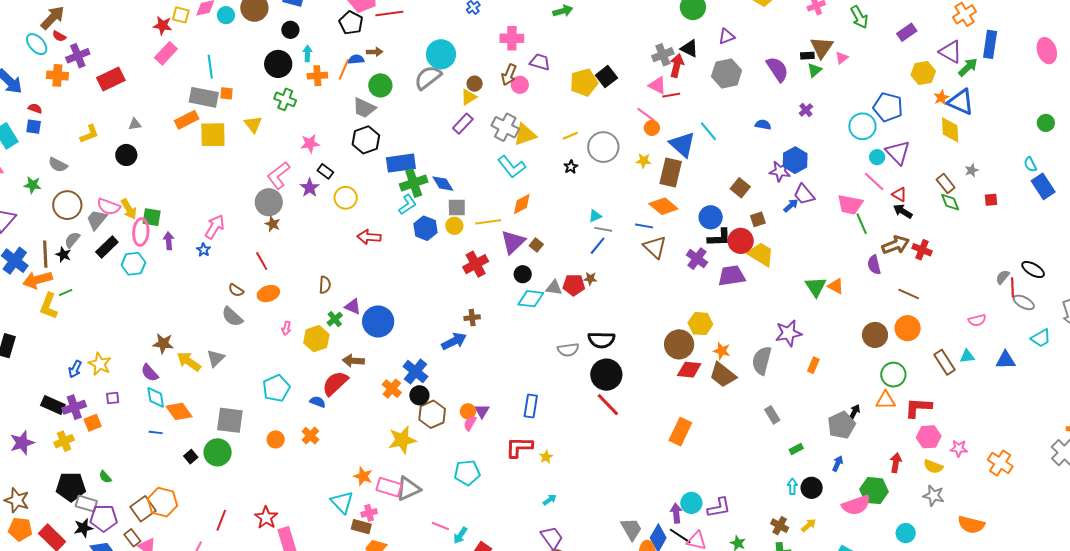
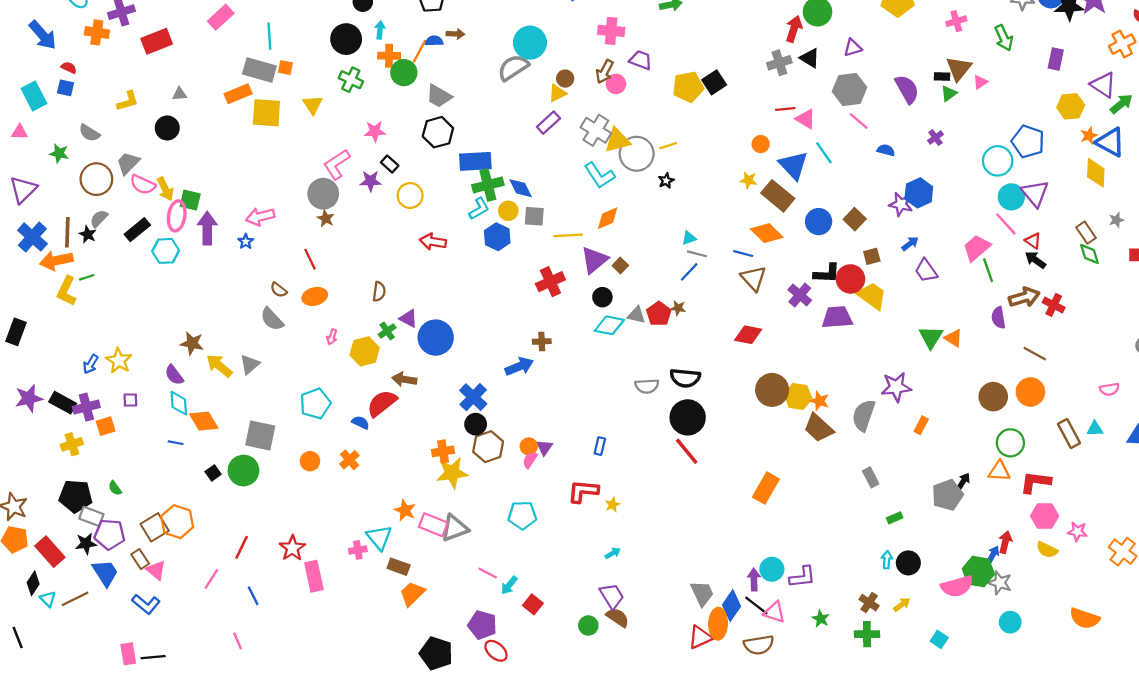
purple rectangle: (907, 32) -> (1056, 59), turned -48
red arrow: (677, 66) -> (794, 29), moved
green circle: (380, 85) -> (404, 73), moved
pink triangle: (657, 85) -> (806, 119), moved
pink line: (646, 114) -> (859, 121), moved
gray circle: (603, 147) -> (637, 154), moved
cyan circle: (877, 157) -> (1011, 197), size x1.5
brown rectangle: (671, 172) -> (778, 196), turned -68
purple star: (310, 188) -> (371, 181), turned 30
purple trapezoid: (804, 194) -> (926, 271), moved
pink trapezoid: (850, 205) -> (977, 248), turned 124
blue circle: (711, 217) -> (819, 222), moved
gray trapezoid: (97, 220) -> (128, 163), moved
yellow circle: (454, 226) -> (508, 211), moved
pink arrow: (215, 227) -> (260, 217), turned -140
purple arrow: (169, 241) -> (207, 228), size x1.6
red pentagon: (574, 285) -> (659, 314), turned 30
yellow hexagon: (700, 324) -> (798, 397), moved
red diamond: (689, 370) -> (748, 335), moved
orange cross: (392, 389) -> (443, 451), moved, turned 36
blue rectangle: (531, 406) -> (600, 446), size x0.7
purple star: (22, 443) -> (29, 398), moved
blue arrow: (838, 464) -> (993, 555), moved
gray star: (934, 496) -> (1000, 583), moved
pink cross: (369, 513) -> (358, 550), moved

